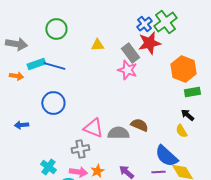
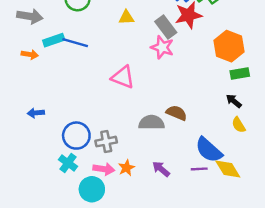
blue circle: (53, 103) -> (76, 136), moved
pink triangle: (93, 128) -> (123, 77), moved
yellow semicircle: (181, 131) -> (239, 125), moved

